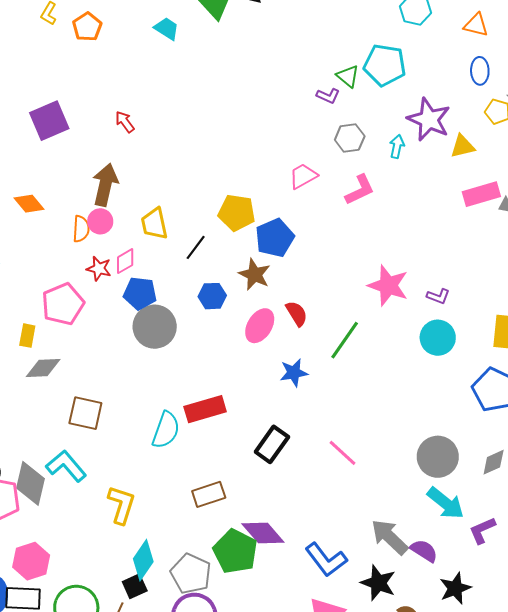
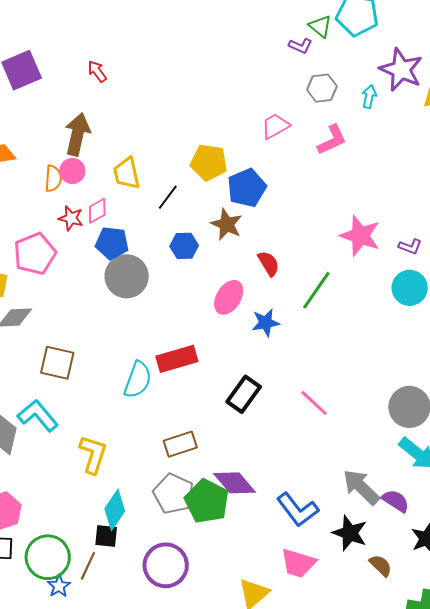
pink ellipse: (260, 326) -> (229, 297), moved
gray pentagon: (191, 574) -> (174, 494), moved
black square: (135, 586) -> (106, 536), turned 30

